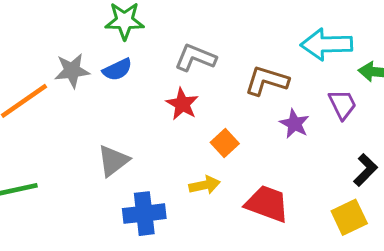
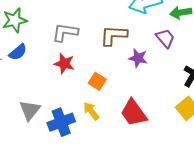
yellow arrow: (205, 185) -> (91, 111), turned -102
red trapezoid: (267, 204) -> (134, 113), turned -132
blue cross: (144, 214) -> (61, 122), moved

